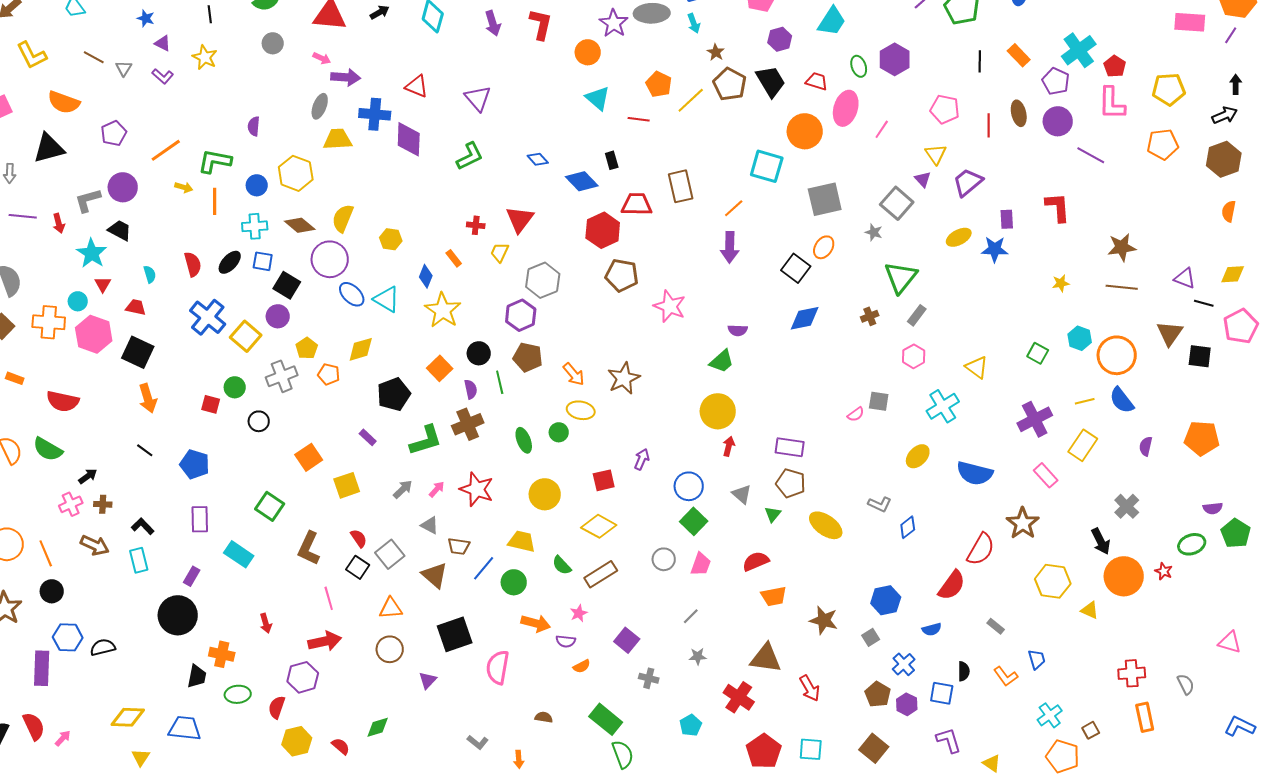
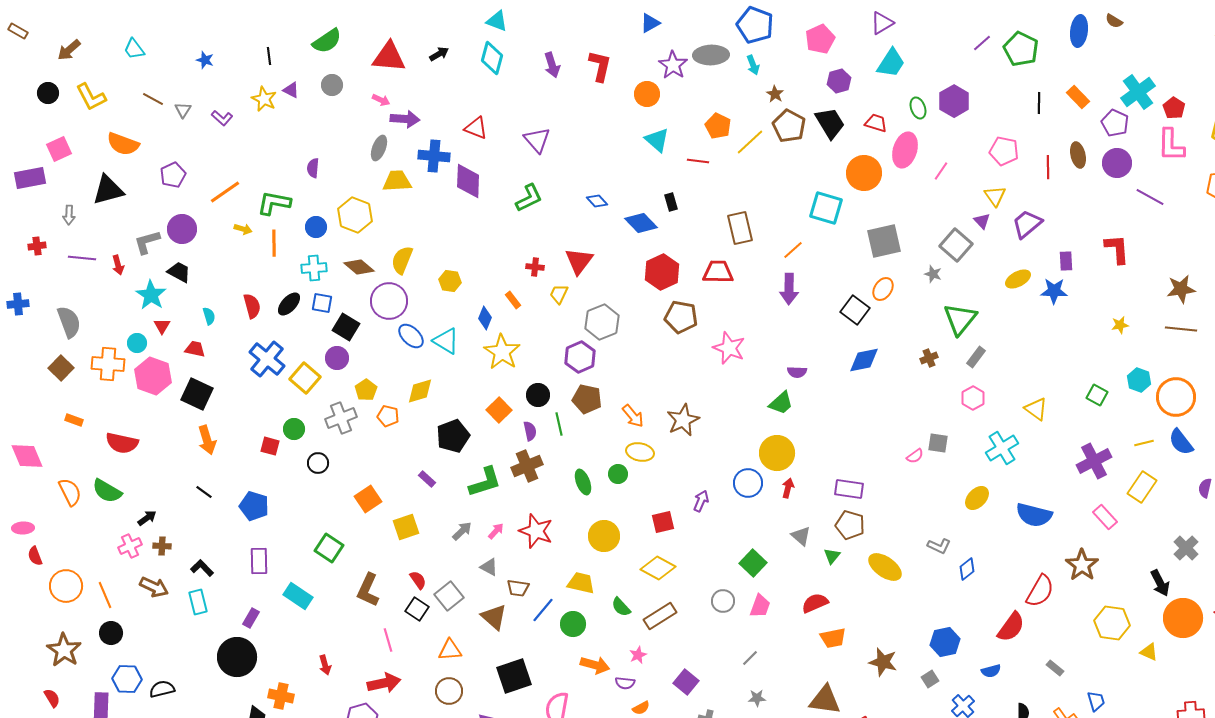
purple triangle: (163, 43) -> (291, 90), moved
red trapezoid: (637, 204) -> (718, 272), moved
blue circle: (689, 486) -> (748, 483), moved

